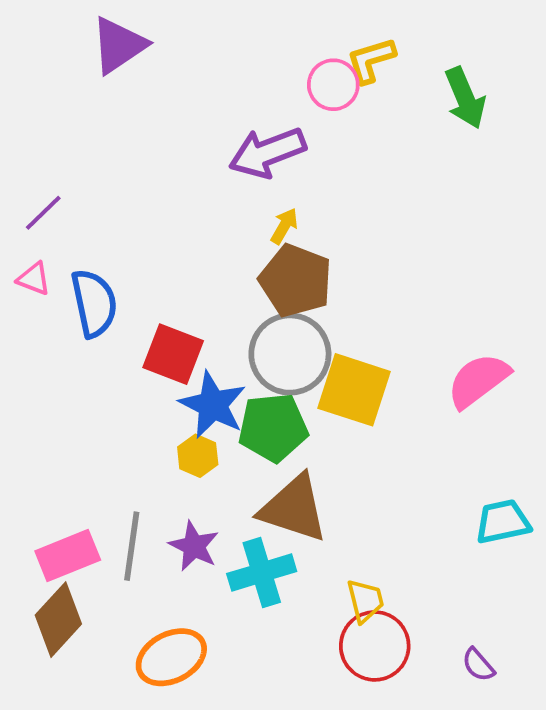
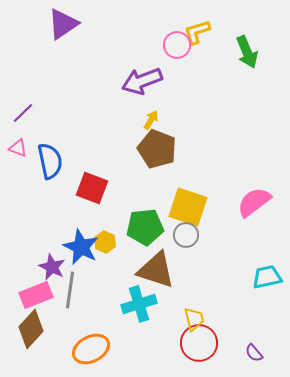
gray circle: (290, 354) -> (186, 235), moved, size x0.6
blue star: (213, 405) -> (81, 247), moved
purple star: (194, 546) -> (52, 267), moved

